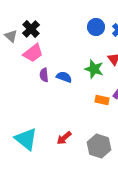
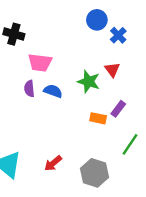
blue circle: (96, 27) -> (97, 20), moved
black cross: (31, 29) -> (14, 34), turned -30
pink trapezoid: (33, 53) -> (40, 63), moved, turned 45

